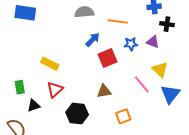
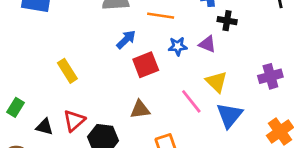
yellow rectangle: (50, 64) -> (67, 71), turned 30
green rectangle: (20, 87) -> (16, 107), moved, turned 40
red triangle: (55, 90) -> (74, 121), moved
black triangle: (34, 106) -> (44, 127), turned 32

